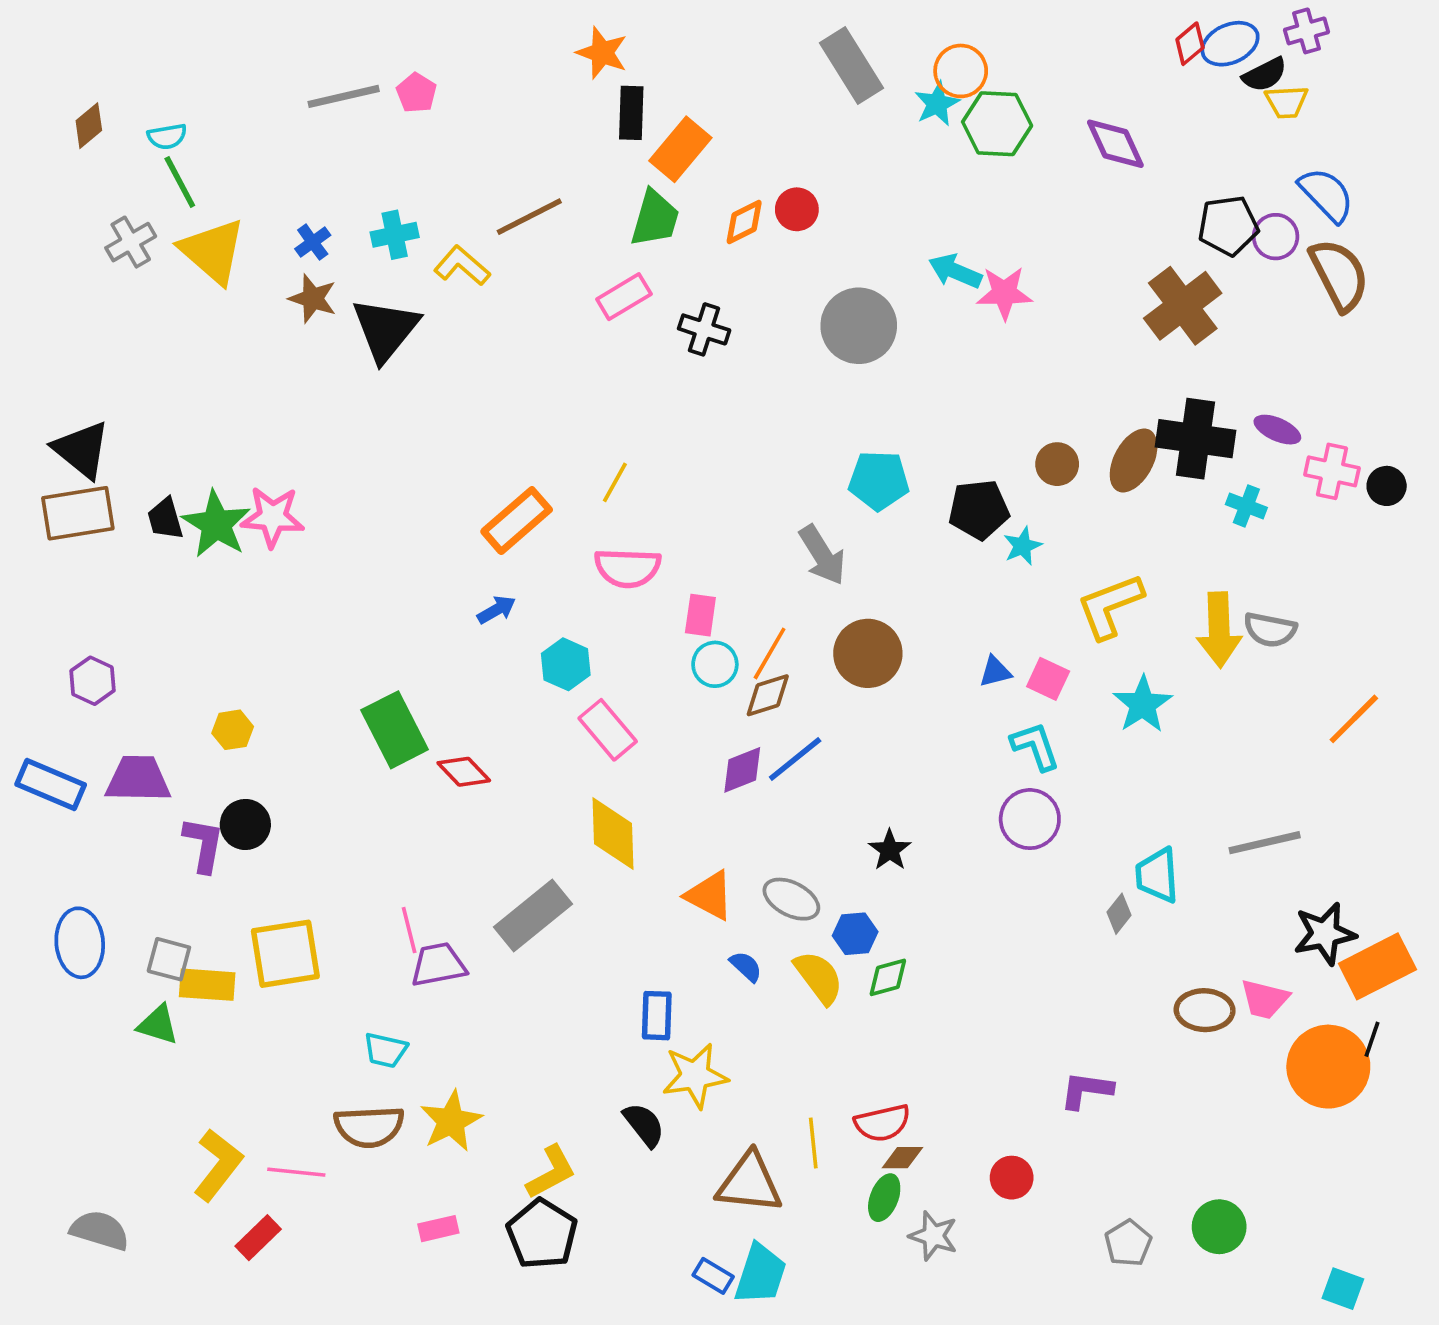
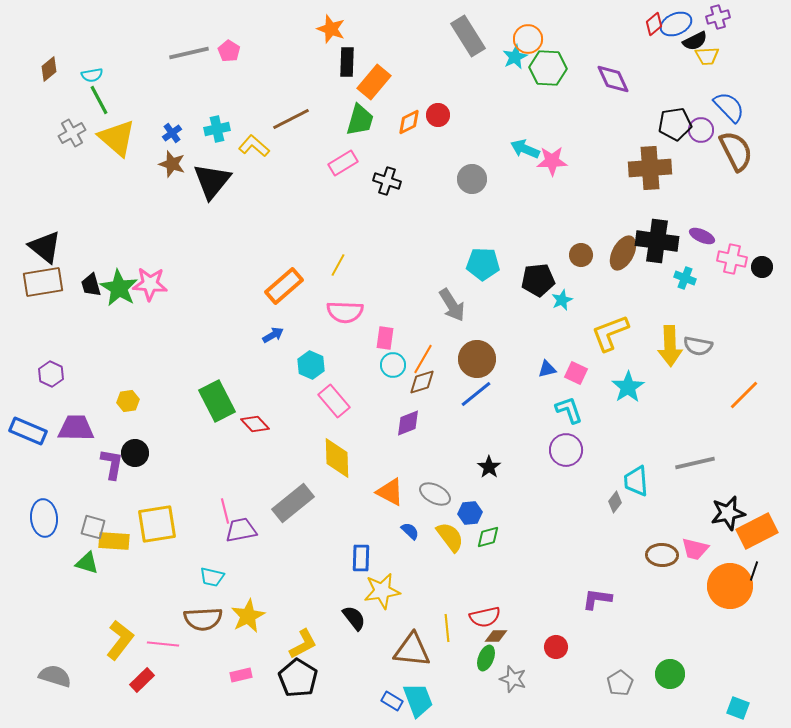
brown cross: (1183, 306) -> (650, 168), turned 33
gray circle: (859, 326) -> (472, 179), size x0.7
blue line: (795, 759) -> (476, 394), moved
cyan trapezoid: (760, 1274) -> (418, 700), turned -39

